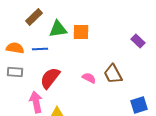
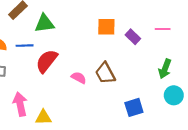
orange square: (81, 32) -> (106, 27), moved
red semicircle: (50, 78) -> (47, 61), moved

